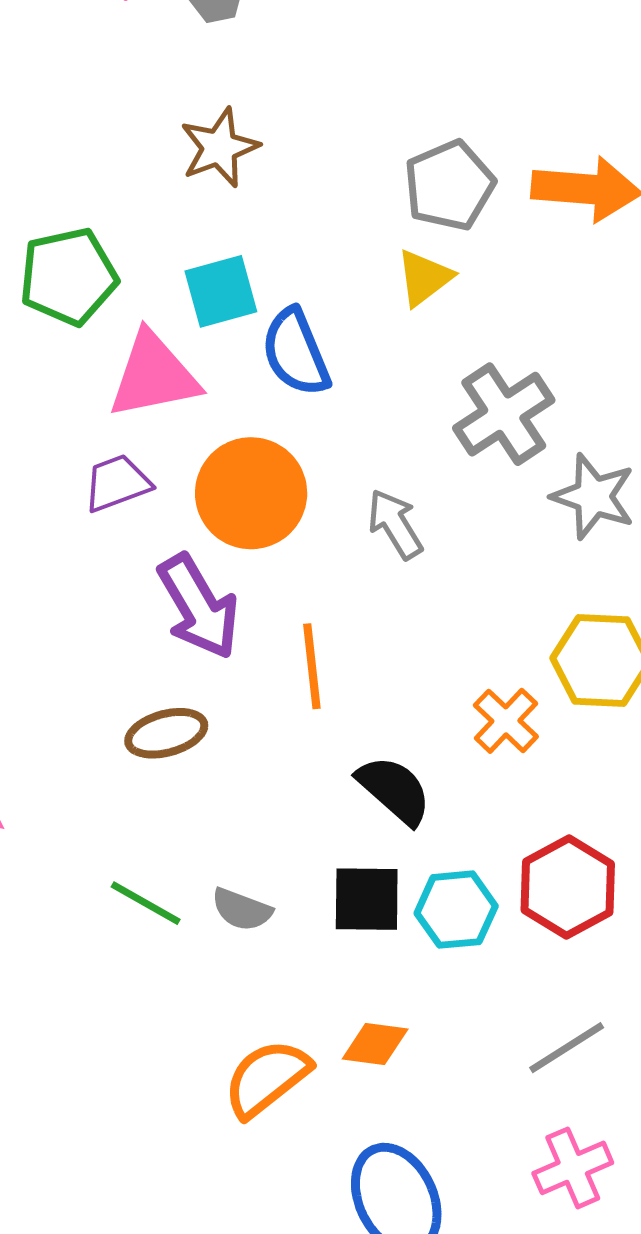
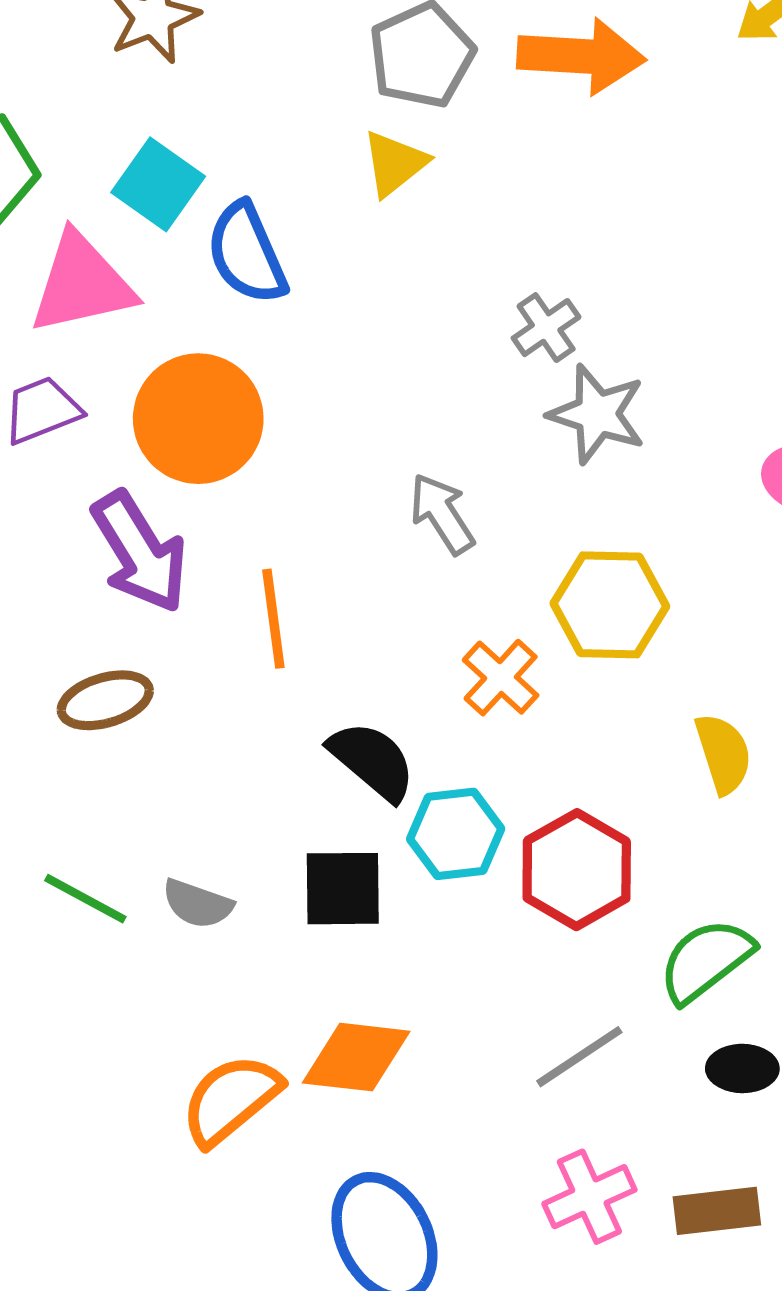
cyan square: (221, 291) -> (158, 184), turned -38
gray cross: (504, 414) -> (546, 328), moved, size x0.6
gray arrow: (395, 524) -> (442, 514), moved
cyan hexagon: (456, 910) -> (456, 834), moved
orange diamond: (375, 1044) -> (356, 1057), size x1.4

